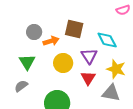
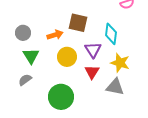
gray circle: (34, 32) -> (23, 33), moved
cyan diamond: (107, 40) -> (111, 34), turned 35

